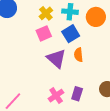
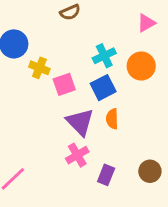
cyan cross: (70, 12) -> (104, 56), turned -35
yellow cross: (46, 13) -> (39, 68), moved, turned -32
pink cross: (56, 96) -> (77, 155), moved

